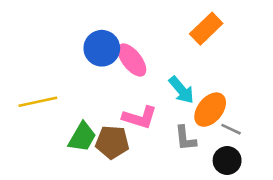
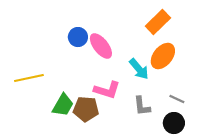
blue circle: (102, 48) -> (78, 37), size x0.7
orange ellipse: (210, 110) -> (163, 56), moved

